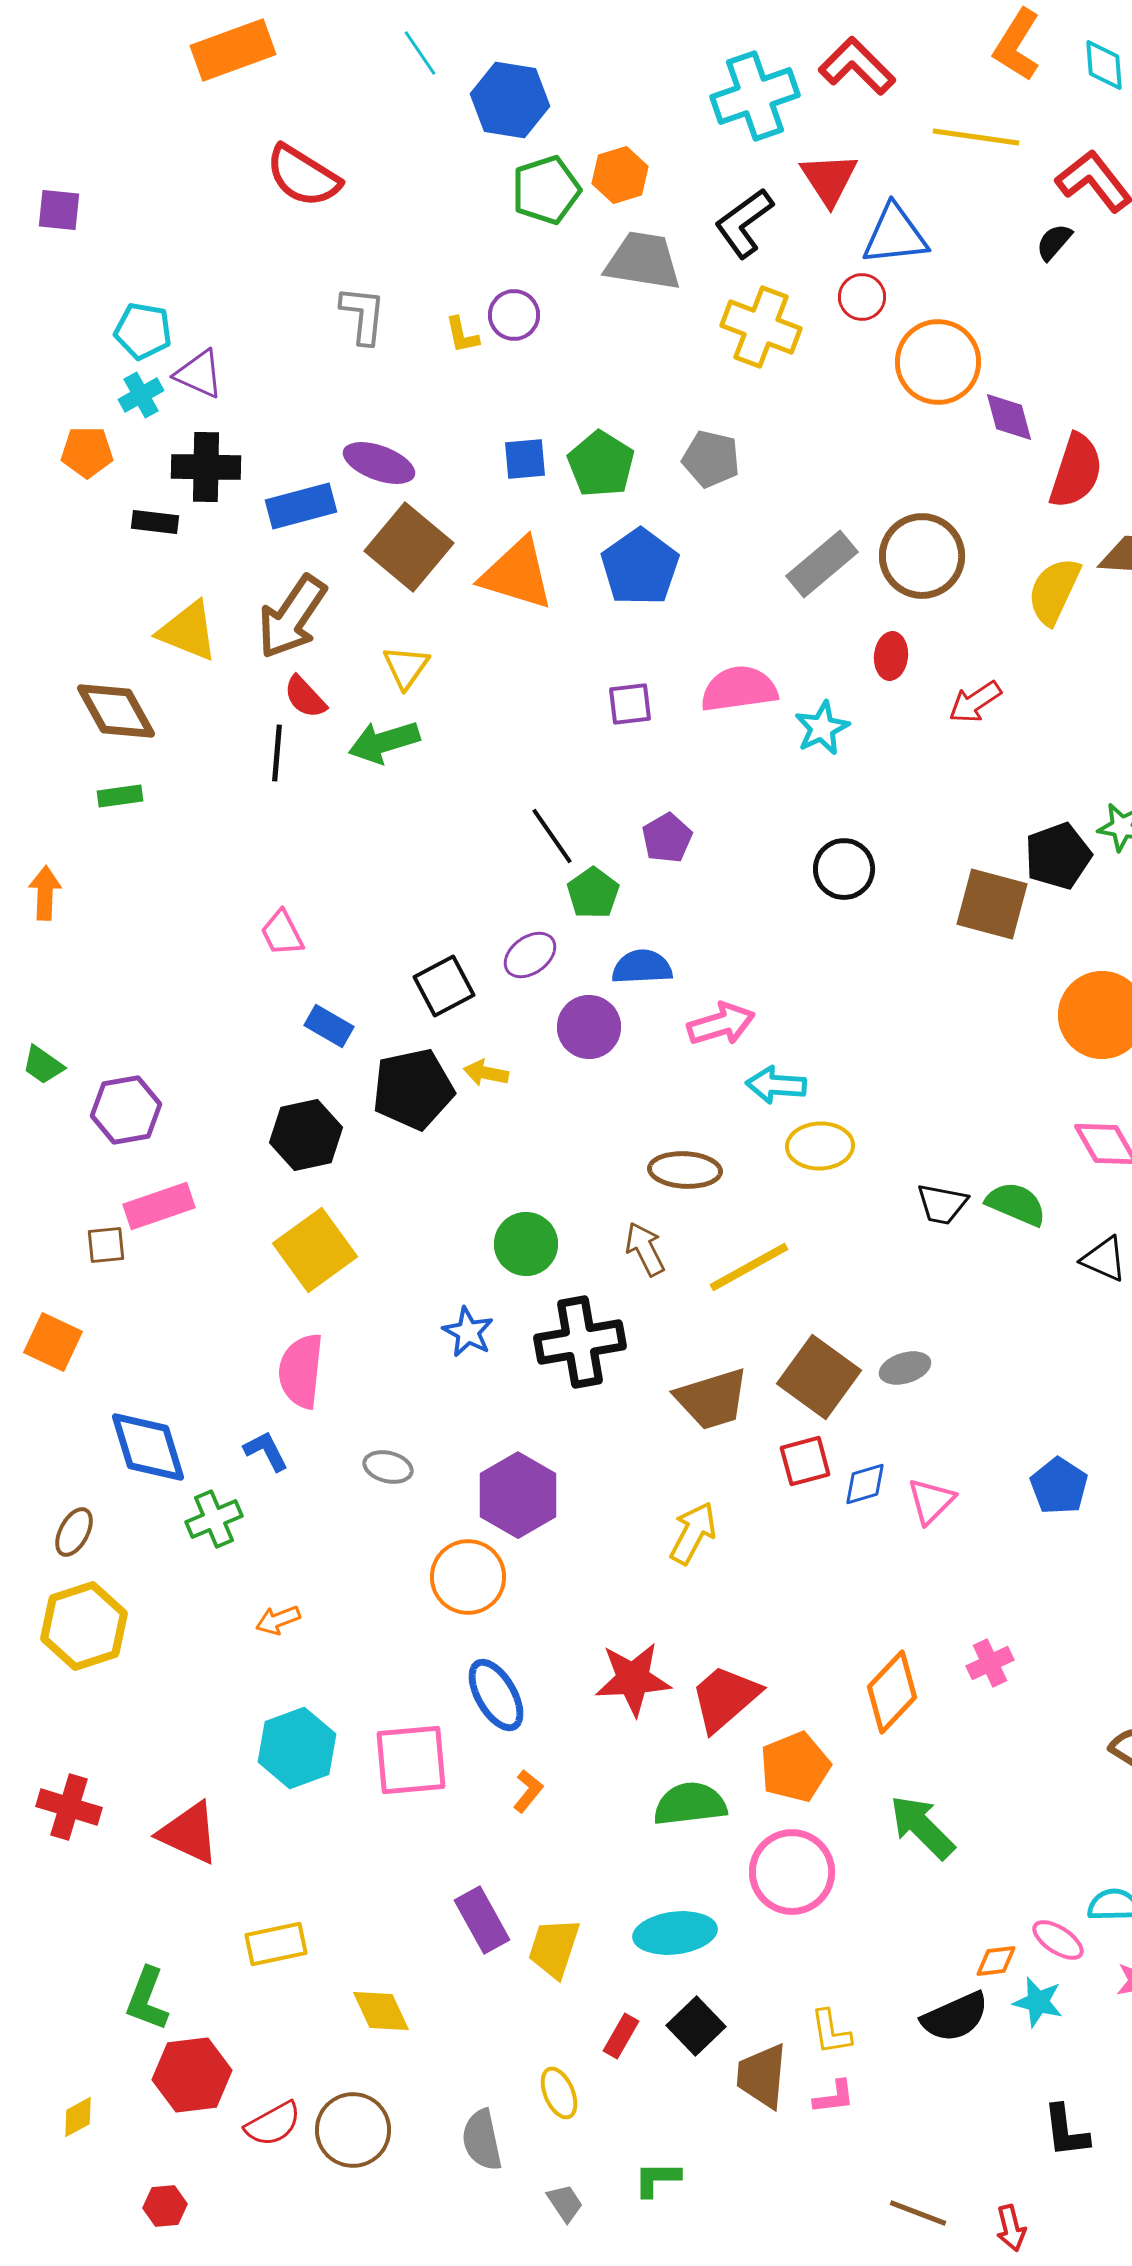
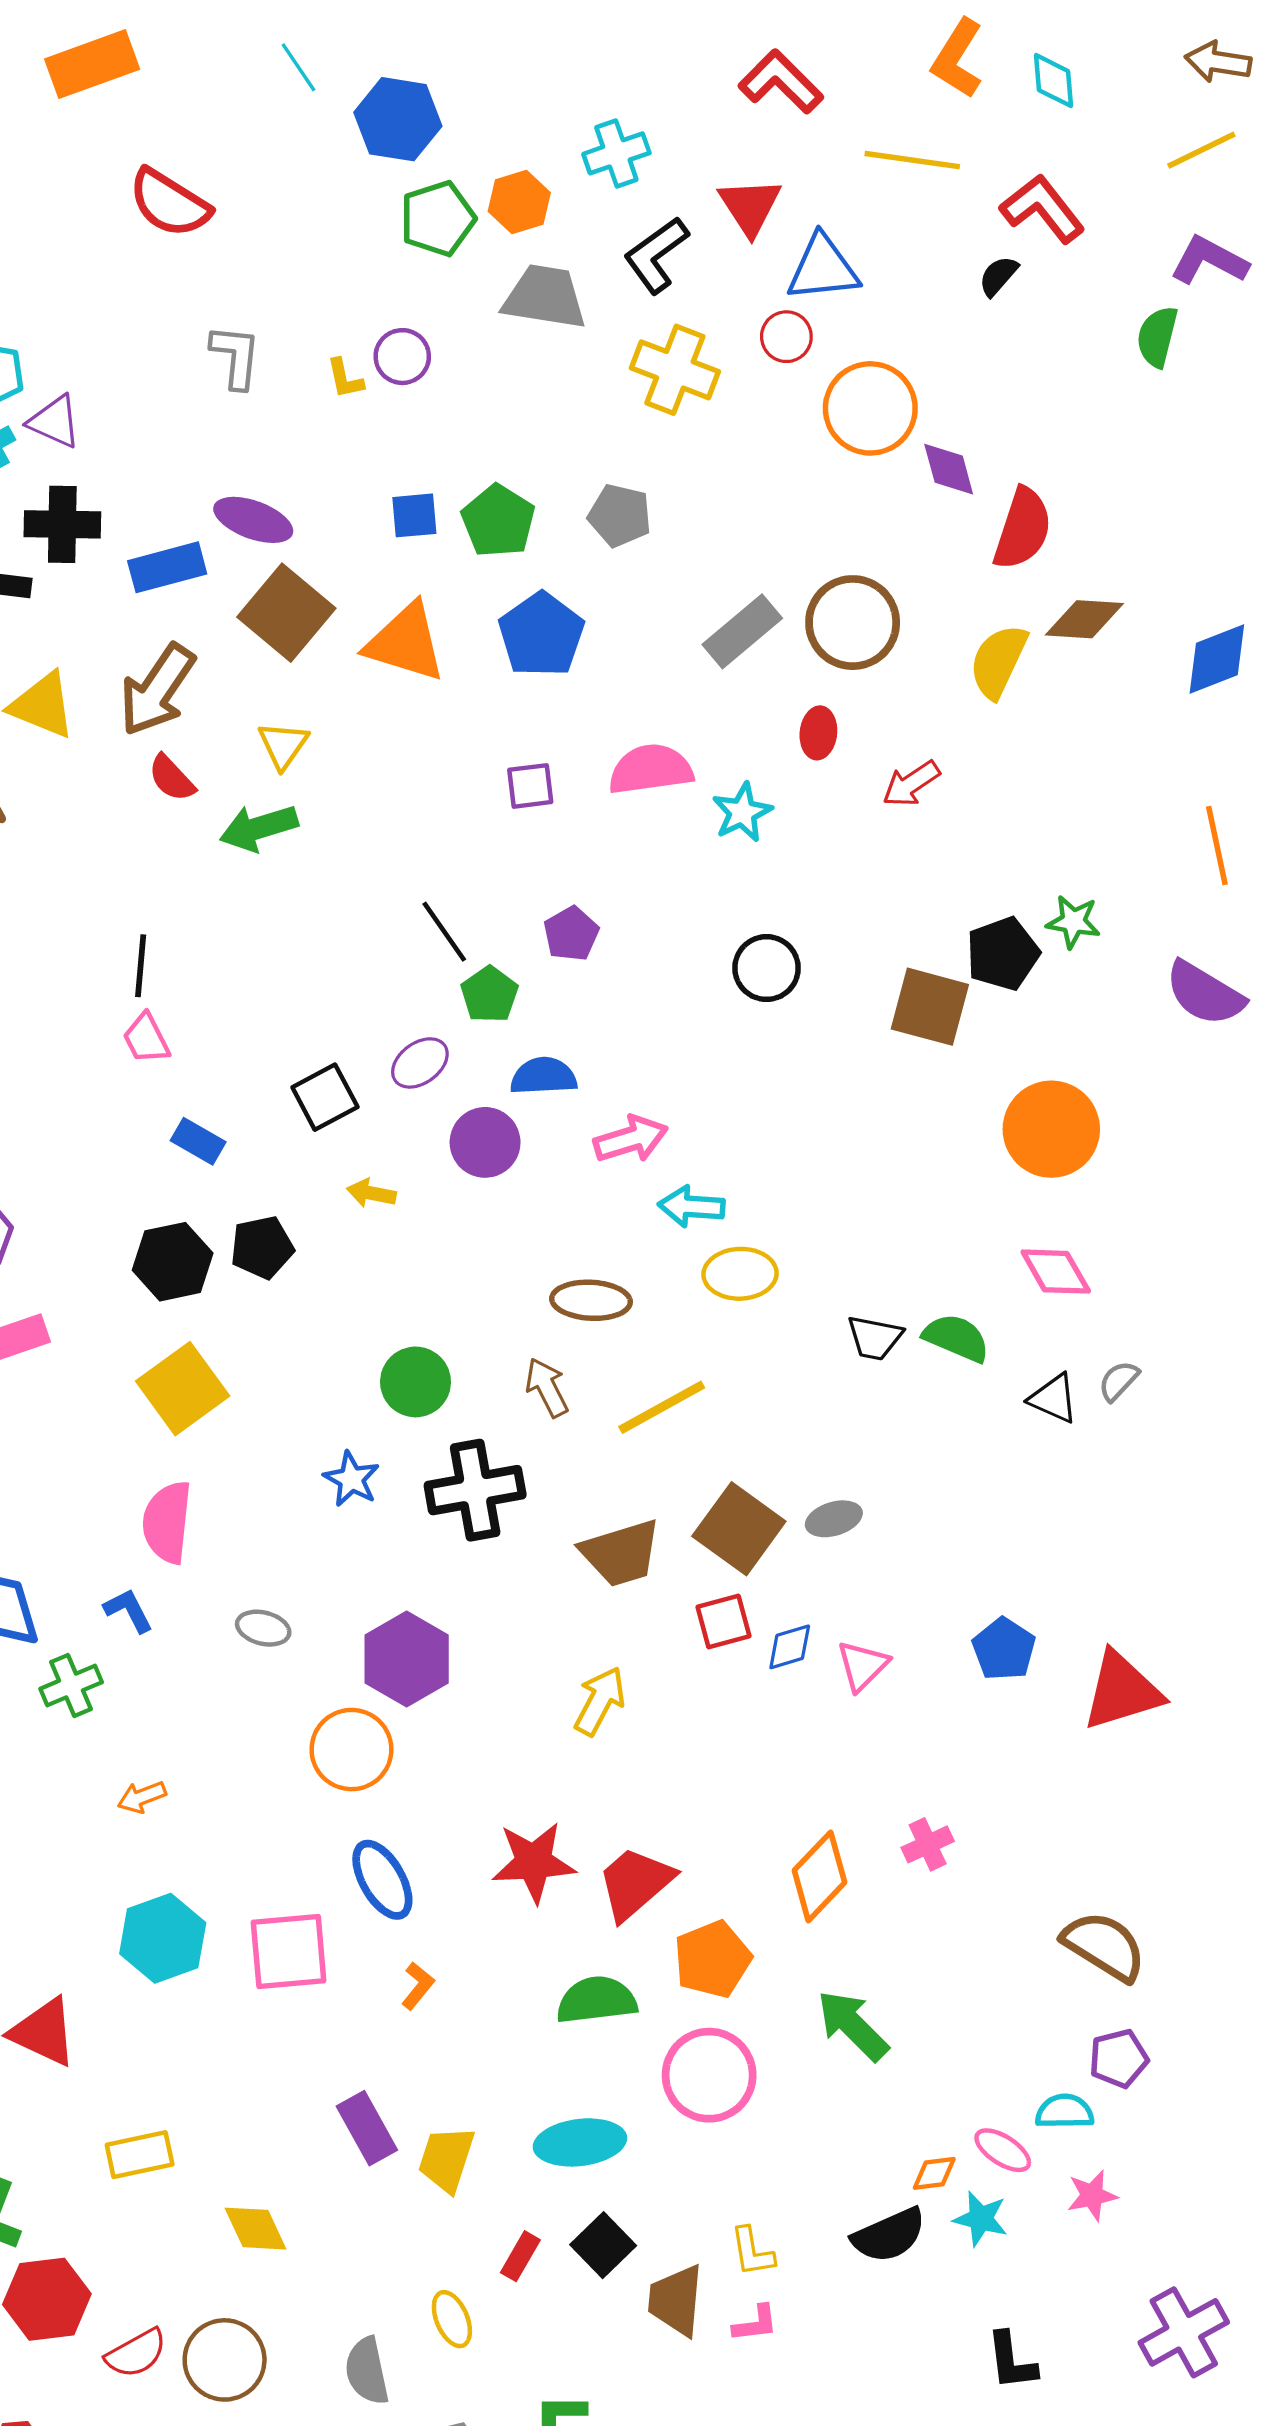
cyan cross: (755, 96) -> (616, 153), moved, size x0.7
black line: (277, 753) -> (141, 966), moved
black pentagon: (413, 1089) -> (262, 1247), moved, size x0.7

